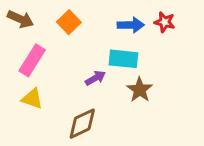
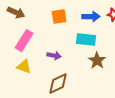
orange square: (69, 22) -> (59, 17), moved, turned 35
purple arrow: (95, 78) -> (54, 56), moved, turned 40

